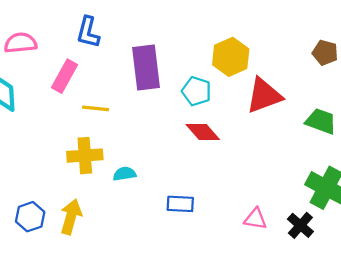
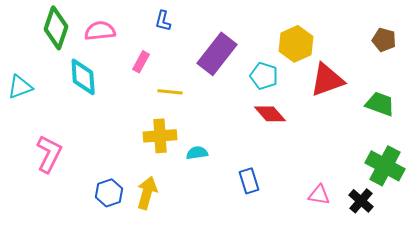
blue L-shape: (88, 32) -> (163, 21), size x0.7
purple rectangle: (146, 68) -> (217, 54), turned 45
pink rectangle: (64, 76) -> (141, 62), size x0.7
blue rectangle: (180, 204) -> (249, 181), turned 70

